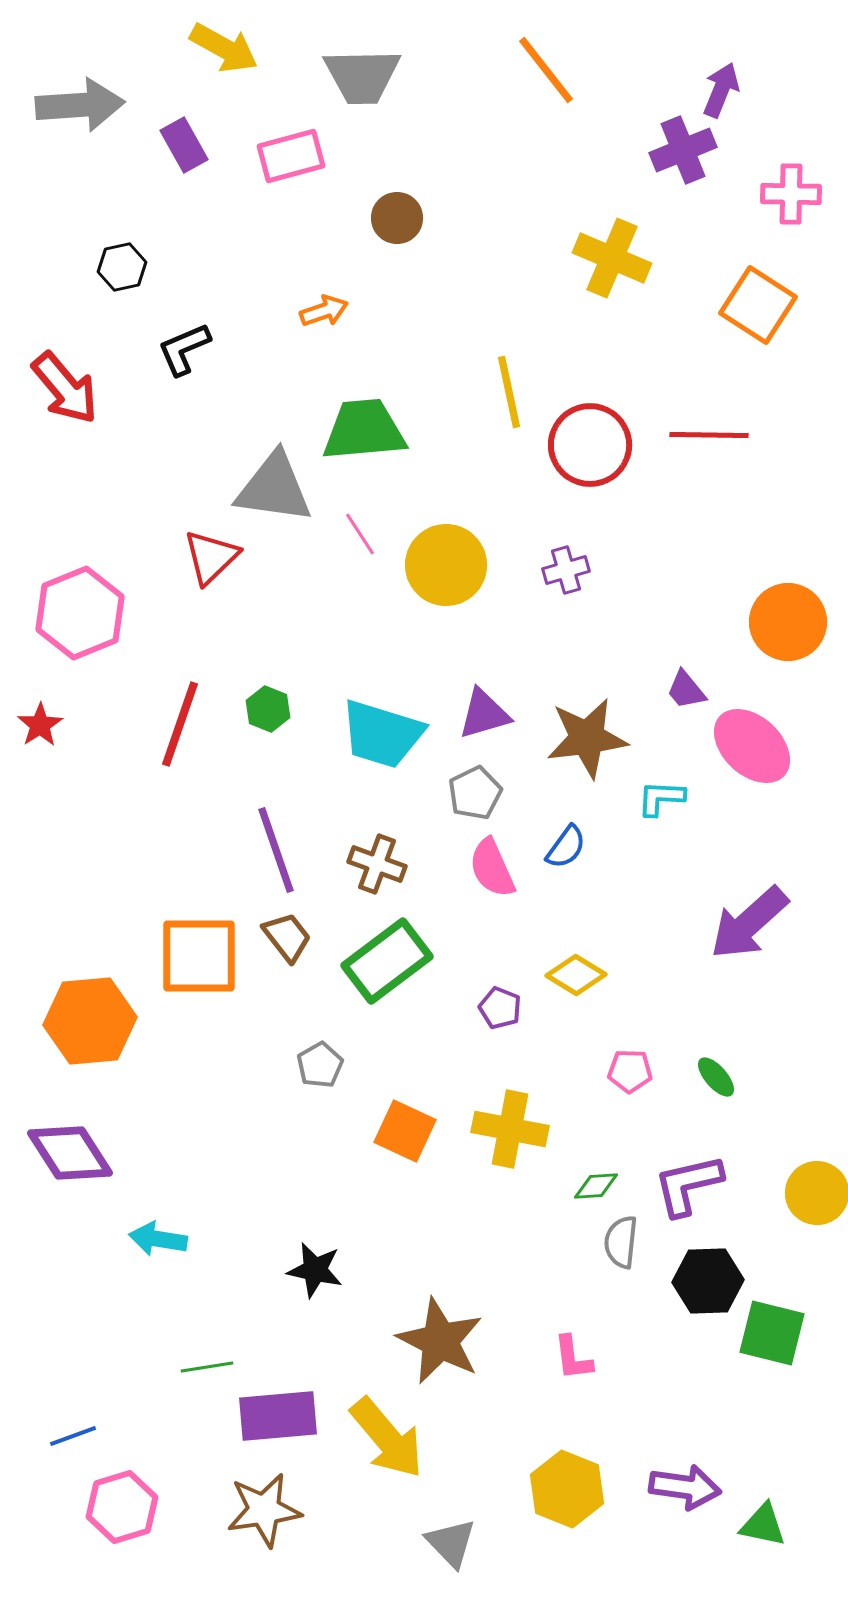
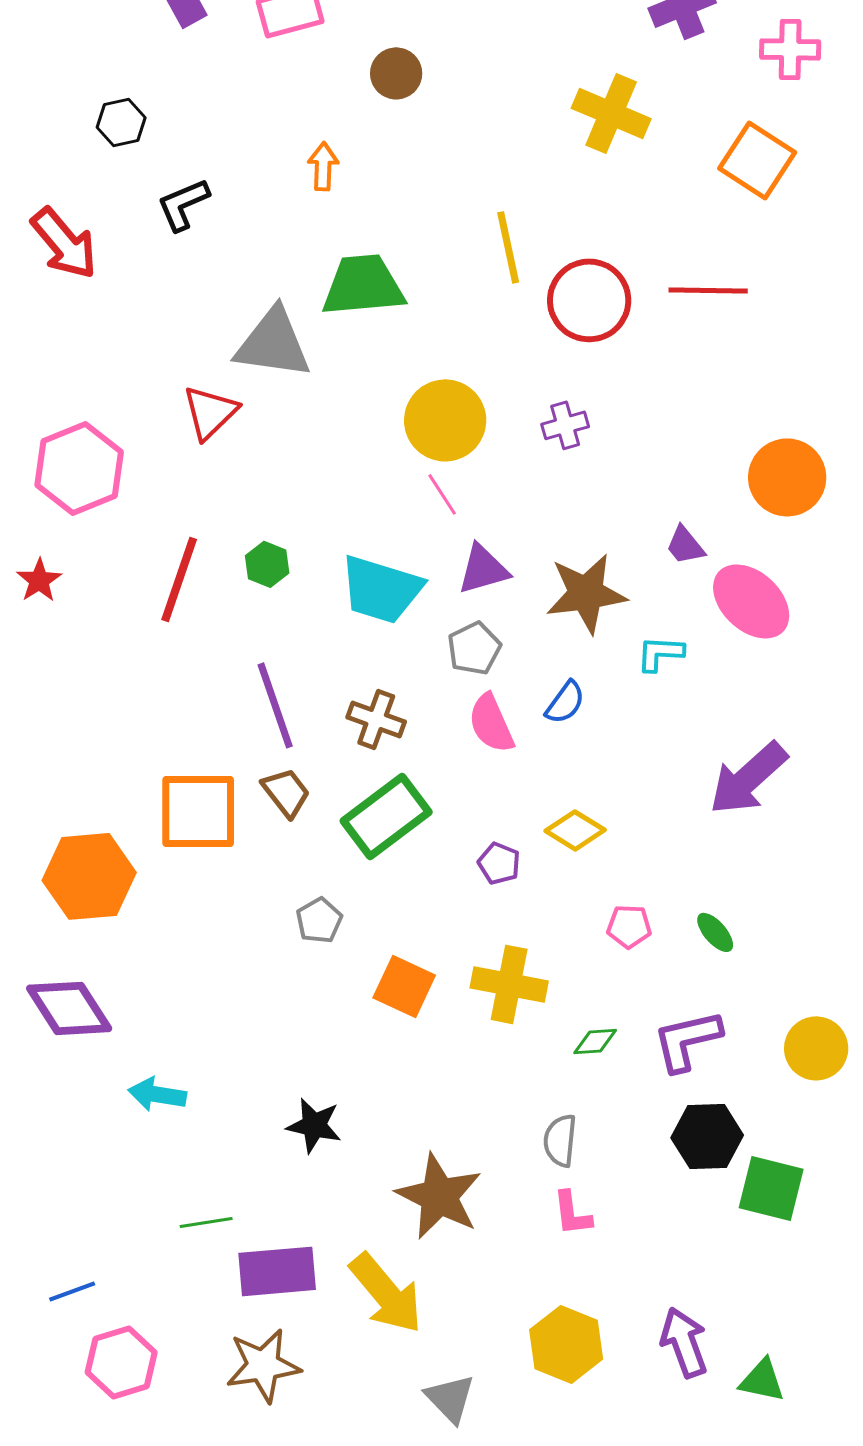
orange arrow: (324, 311) -> (323, 166), turned -69
pink line: (360, 534) -> (442, 494), moved
gray semicircle: (621, 1242) -> (560, 1140), moved
purple arrow: (685, 1487) -> (684, 1342), turned -118

